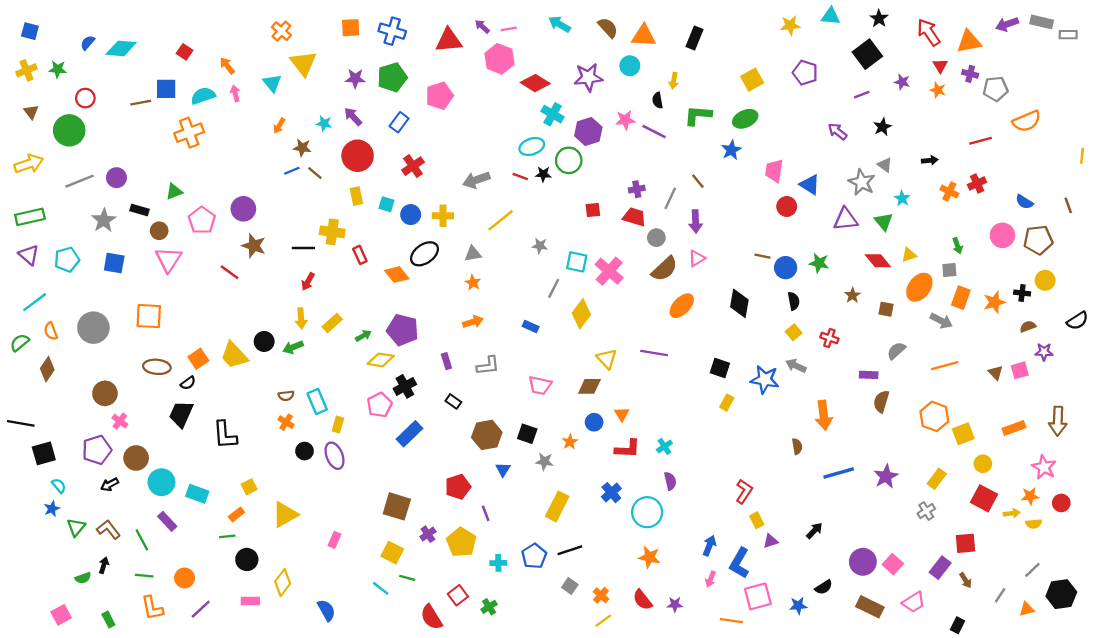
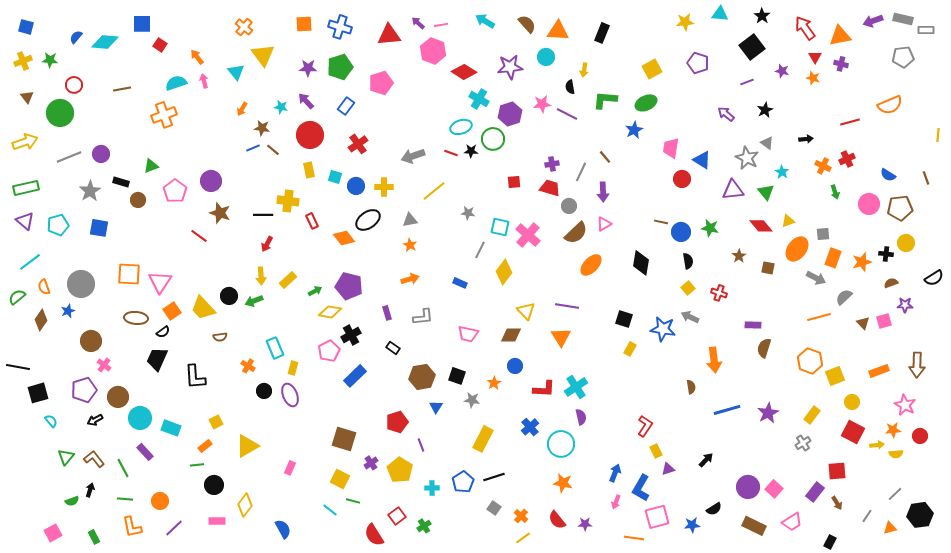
blue square: (166, 89) -> (142, 24), moved
gray pentagon: (996, 89) -> (903, 57), moved
green arrow: (957, 246) -> (835, 192), moved
pink triangle: (168, 260) -> (160, 282), moved
gray semicircle: (896, 351) -> (844, 297), moved
brown semicircle: (286, 396) -> (220, 337), moved
orange triangle: (622, 414) -> (561, 337), moved, size x1.5
cyan cross: (664, 446) -> (576, 387), size x1.6
blue star: (52, 509) -> (68, 311), moved

